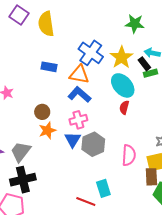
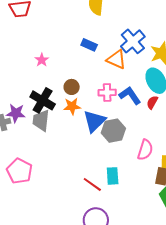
blue L-shape: (79, 94) -> (130, 95), moved
pink cross: (78, 120) -> (107, 93), moved
blue triangle: (73, 140) -> (94, 121), size x1.4
gray trapezoid: (21, 152) -> (41, 120), turned -45
black cross: (23, 180) -> (43, 100), moved, turned 30

